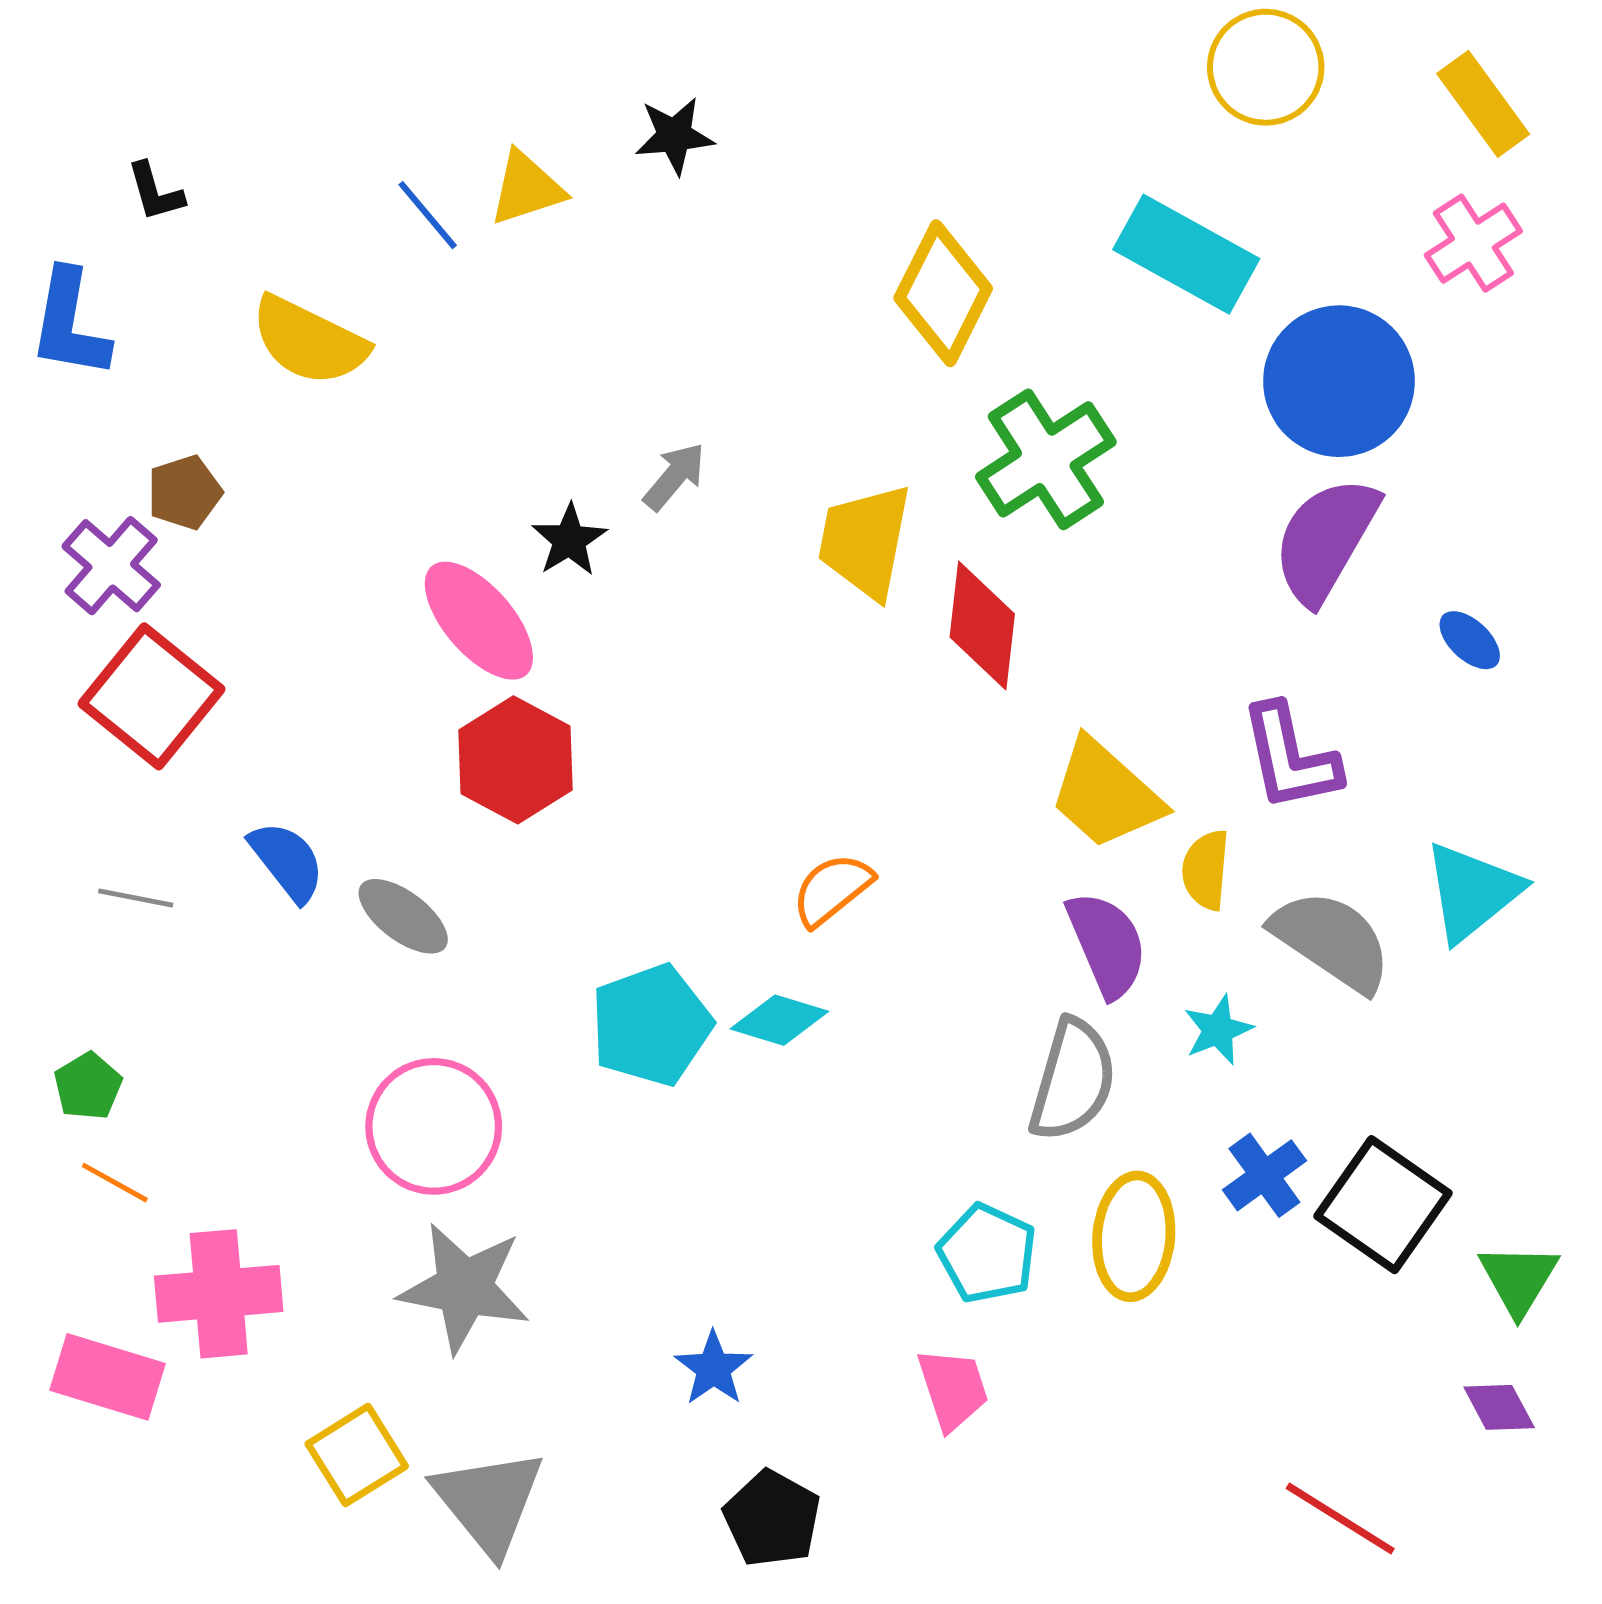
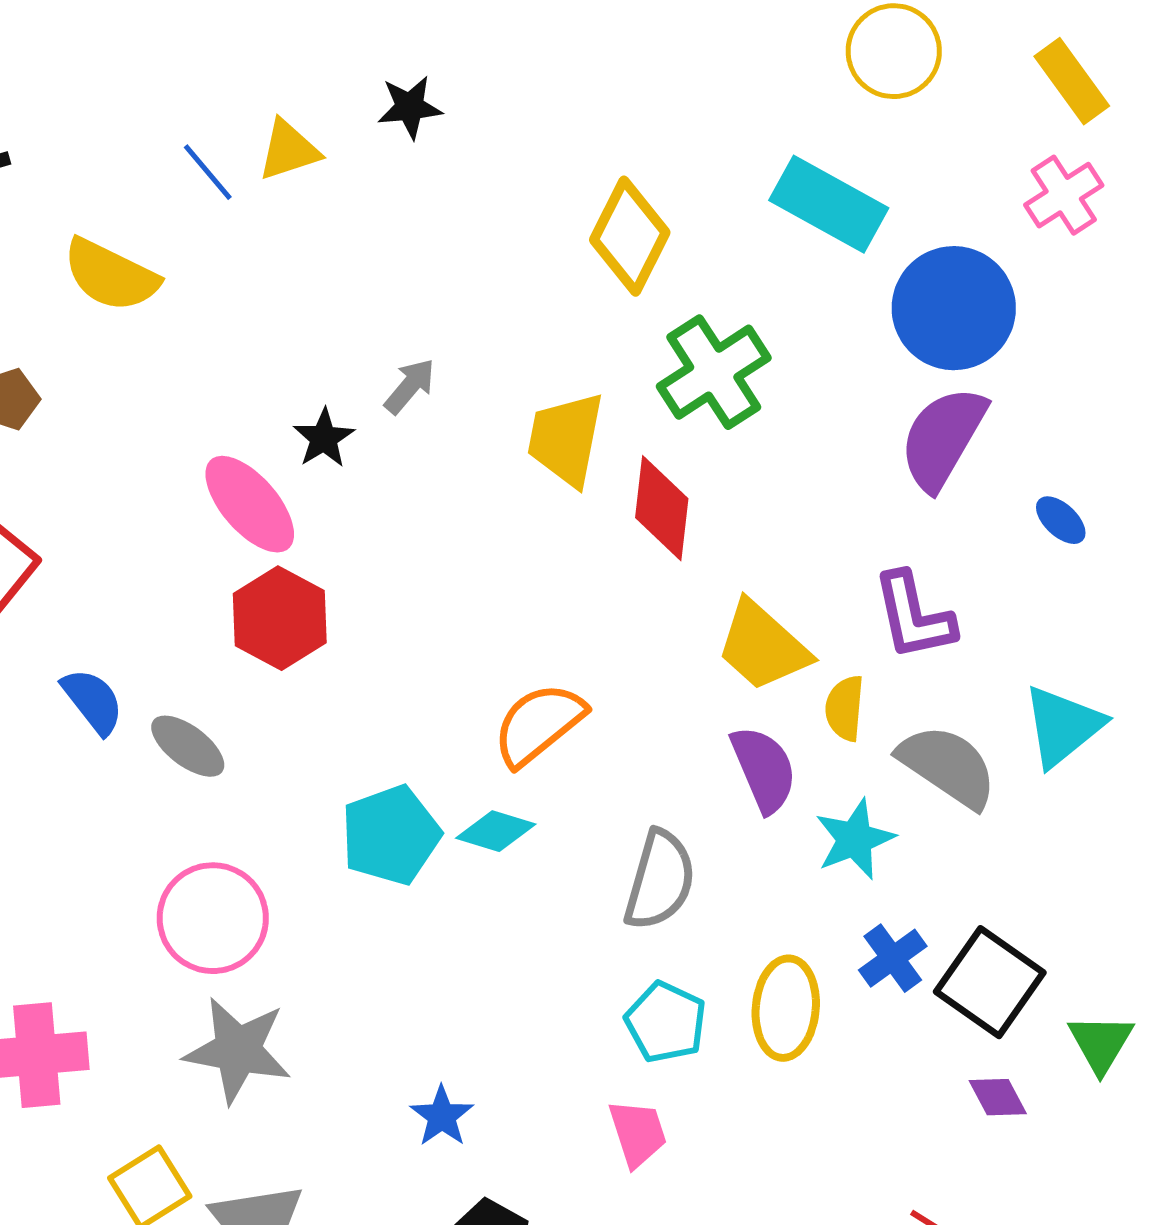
orange semicircle: (832, 889) -> (539, 724), size x1.4
cyan star: (1218, 1030) -> (855, 839), size x1.4
gray semicircle: (1073, 1080) -> (660, 880), moved
purple diamond: (1499, 1407) -> (998, 1097), moved

